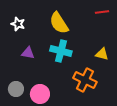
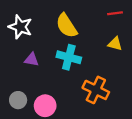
white star: (18, 24) -> (20, 27), size x1.5
yellow triangle: (102, 54) -> (115, 44), moved

